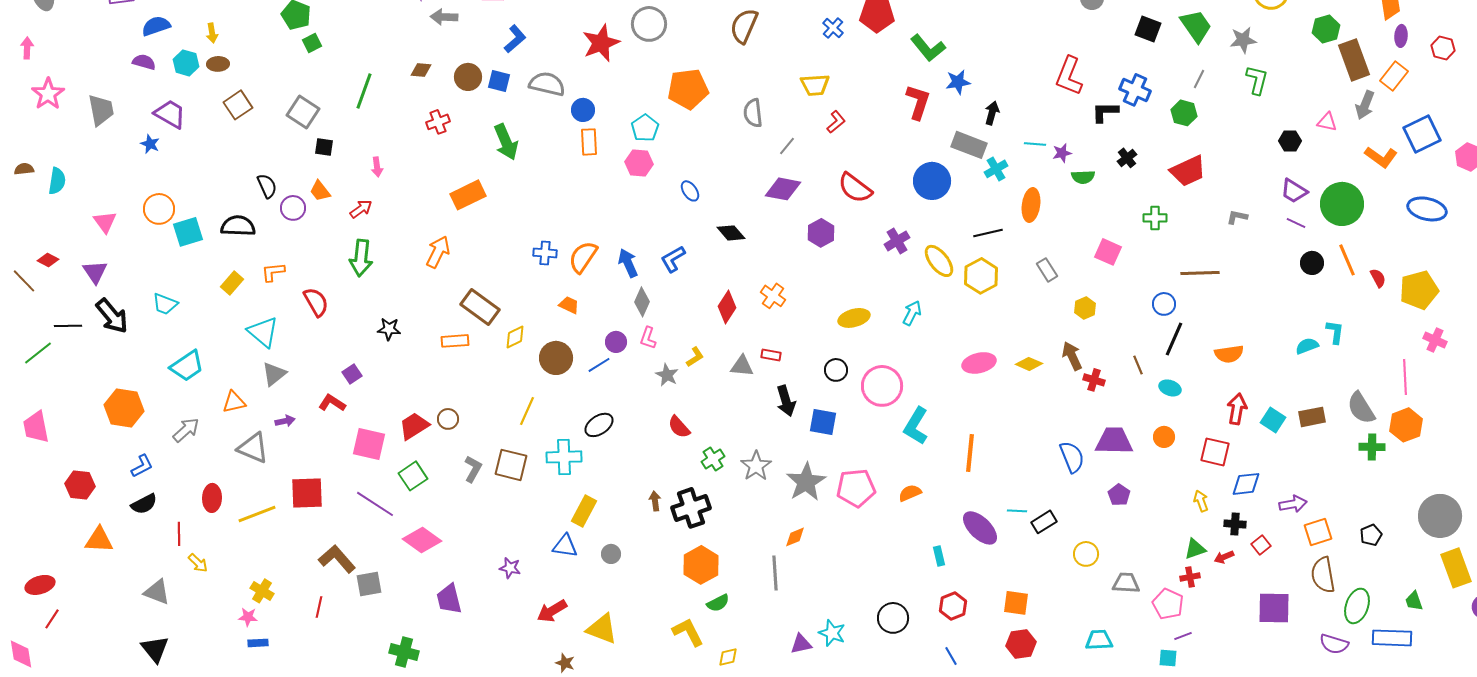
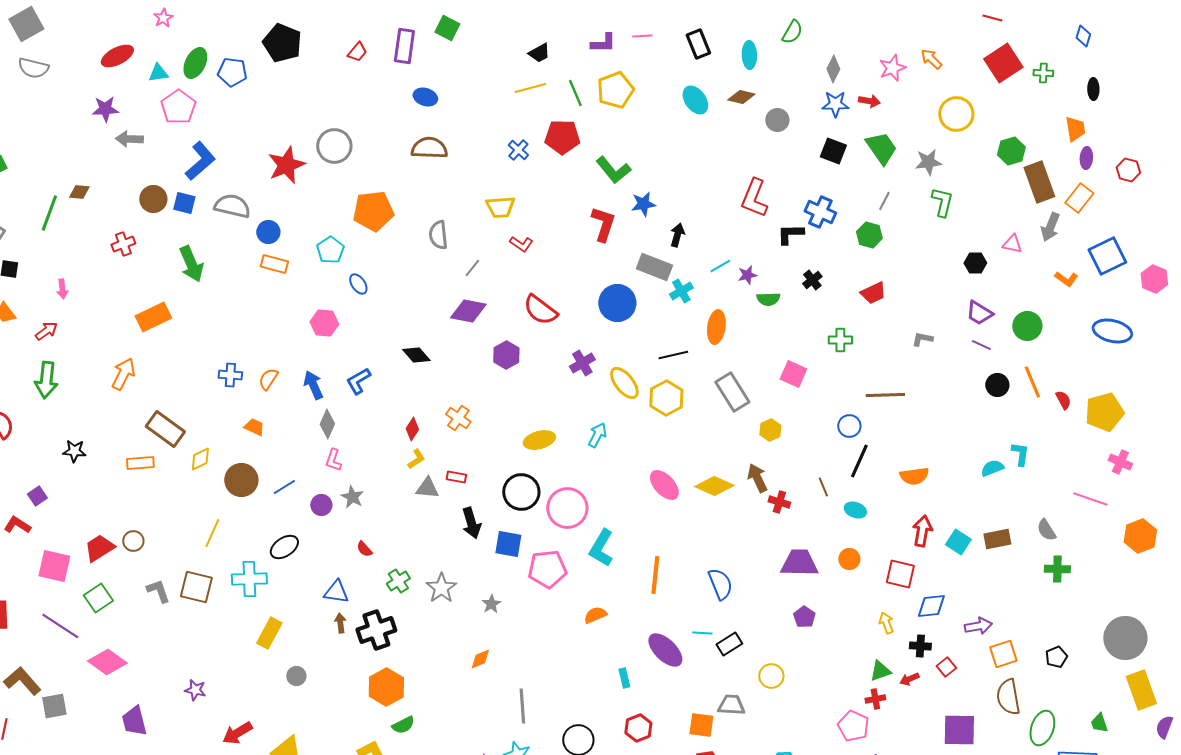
brown semicircle: (744, 26) -> (429, 148), turned 69
blue L-shape: (515, 39) -> (200, 161), size x1.4
brown diamond: (421, 70) -> (79, 192), moved
red L-shape: (836, 122) -> (521, 244), turned 75
orange rectangle: (589, 142) -> (274, 264), turned -72
cyan line: (1035, 144) -> (720, 266), turned -35
orange L-shape: (1381, 157) -> (1066, 279), size x0.7
pink hexagon: (639, 163) -> (324, 323), moved
red trapezoid: (1188, 171) -> (873, 293), size x0.7
blue ellipse: (690, 191) -> (358, 284), moved
green circle: (1342, 204) -> (1027, 326), size x0.7
orange semicircle: (583, 257) -> (268, 379), size x0.7
gray rectangle: (1047, 270) -> (732, 392), size x1.6
red diamond: (727, 307) -> (412, 429), size x0.7
purple circle: (616, 342) -> (321, 505), moved
yellow L-shape: (695, 357) -> (416, 459), moved
pink ellipse: (979, 363) -> (664, 485), turned 60
yellow diamond: (1029, 364) -> (714, 486), size x1.4
black circle: (836, 370) -> (521, 492), size x1.6
pink line: (1405, 377) -> (1090, 499), turned -68
gray semicircle: (1361, 408) -> (1046, 530), size x0.7
orange hexagon: (1406, 425) -> (1140, 536), moved
red semicircle: (679, 427) -> (364, 549), size x0.7
blue semicircle: (1072, 457) -> (720, 584), moved
gray L-shape: (473, 469) -> (158, 591), turned -48
gray star: (806, 482) -> (491, 604), size x0.5
pink pentagon: (856, 488) -> (547, 569), moved
blue triangle: (565, 546) -> (336, 592), moved
gray line: (775, 573) -> (522, 706), moved
gray trapezoid: (1126, 583) -> (731, 705), moved

